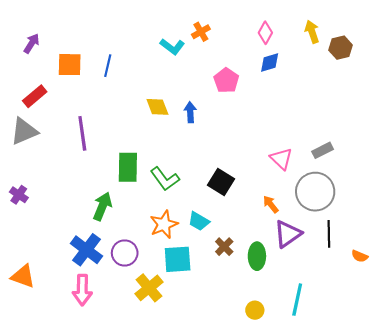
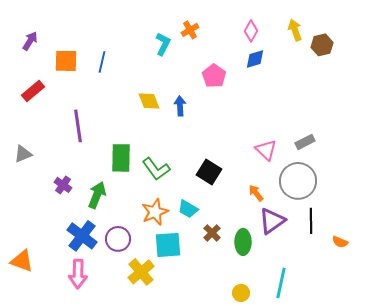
cyan L-shape: (172, 47) -> (163, 44), turned -100
gray triangle: (24, 131) -> (23, 154), moved, size x0.7
purple cross: (19, 195) -> (63, 185), moved

